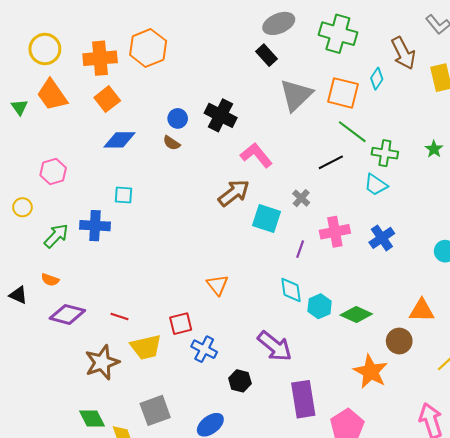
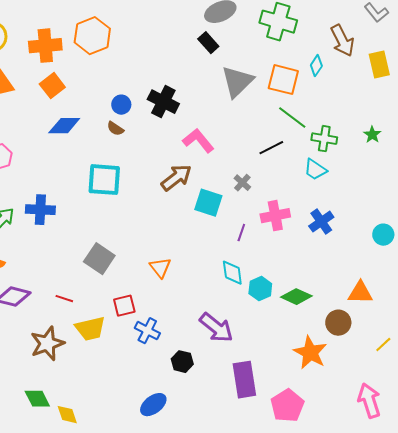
cyan square: (124, 195) -> (104, 180), moved, size x1.8
gray square: (155, 410) -> (99, 259), moved, turned -36

